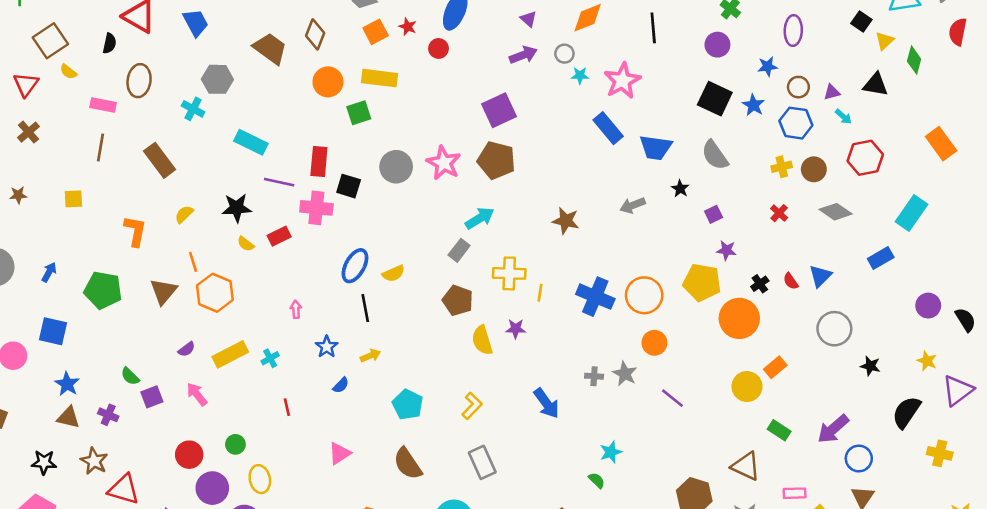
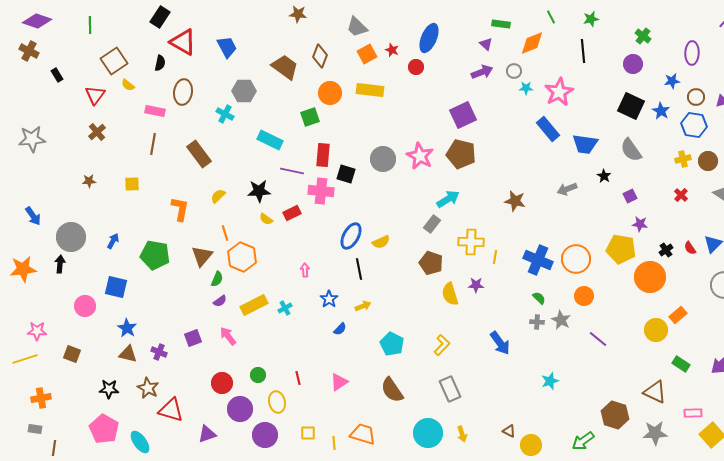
green square: (359, 113) -> (310, 117), moved
green semicircle: (130, 376) -> (217, 279), moved, turned -112
red line: (287, 407) -> (298, 378), moved
green semicircle: (597, 480) -> (539, 298), moved

